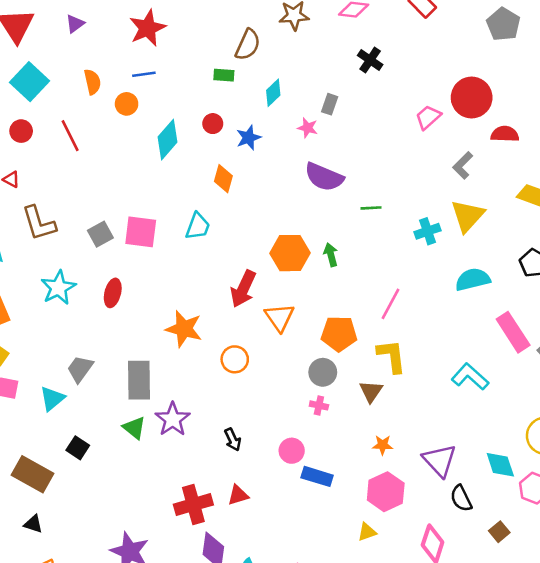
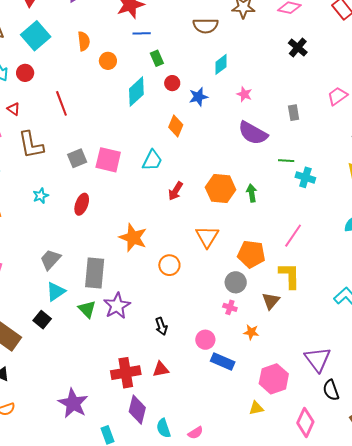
brown semicircle: (248, 45) -> (206, 26), turned 60
blue line: (144, 74) -> (142, 33), moved
green rectangle: (224, 75) -> (157, 58), moved, turned 56
gray rectangle: (330, 104) -> (294, 113), moved, turned -35
red line: (70, 136) -> (61, 103), moved
cyan cross: (428, 231) -> (305, 177), moved, turned 30
cyan star: (58, 288) -> (41, 196), size x0.6
red arrow: (243, 289) -> (176, 191), moved, size x0.7
cyan triangle: (52, 398) -> (56, 292), moved
orange star: (383, 445) -> (251, 332), moved

